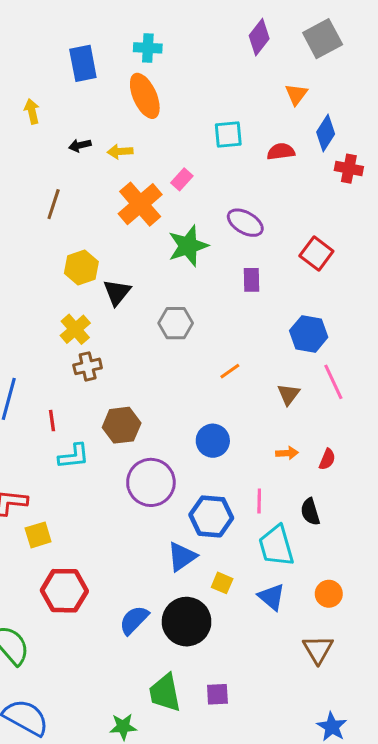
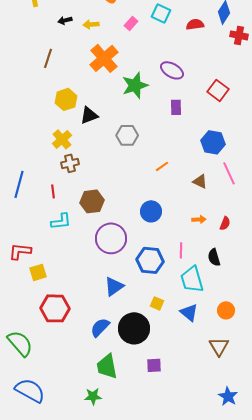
cyan square: (228, 135) -> (161, 13), turned 30
pink rectangle: (182, 179) -> (131, 23), moved
black triangle: (117, 292) -> (89, 115), turned 30
brown triangle: (289, 394) -> (200, 181), turned -42
red line: (52, 421) -> (53, 191), moved
blue triangle: (182, 557) -> (114, 286), moved
green trapezoid: (165, 693) -> (107, 366), moved
purple square: (217, 694) -> (154, 365), moved

